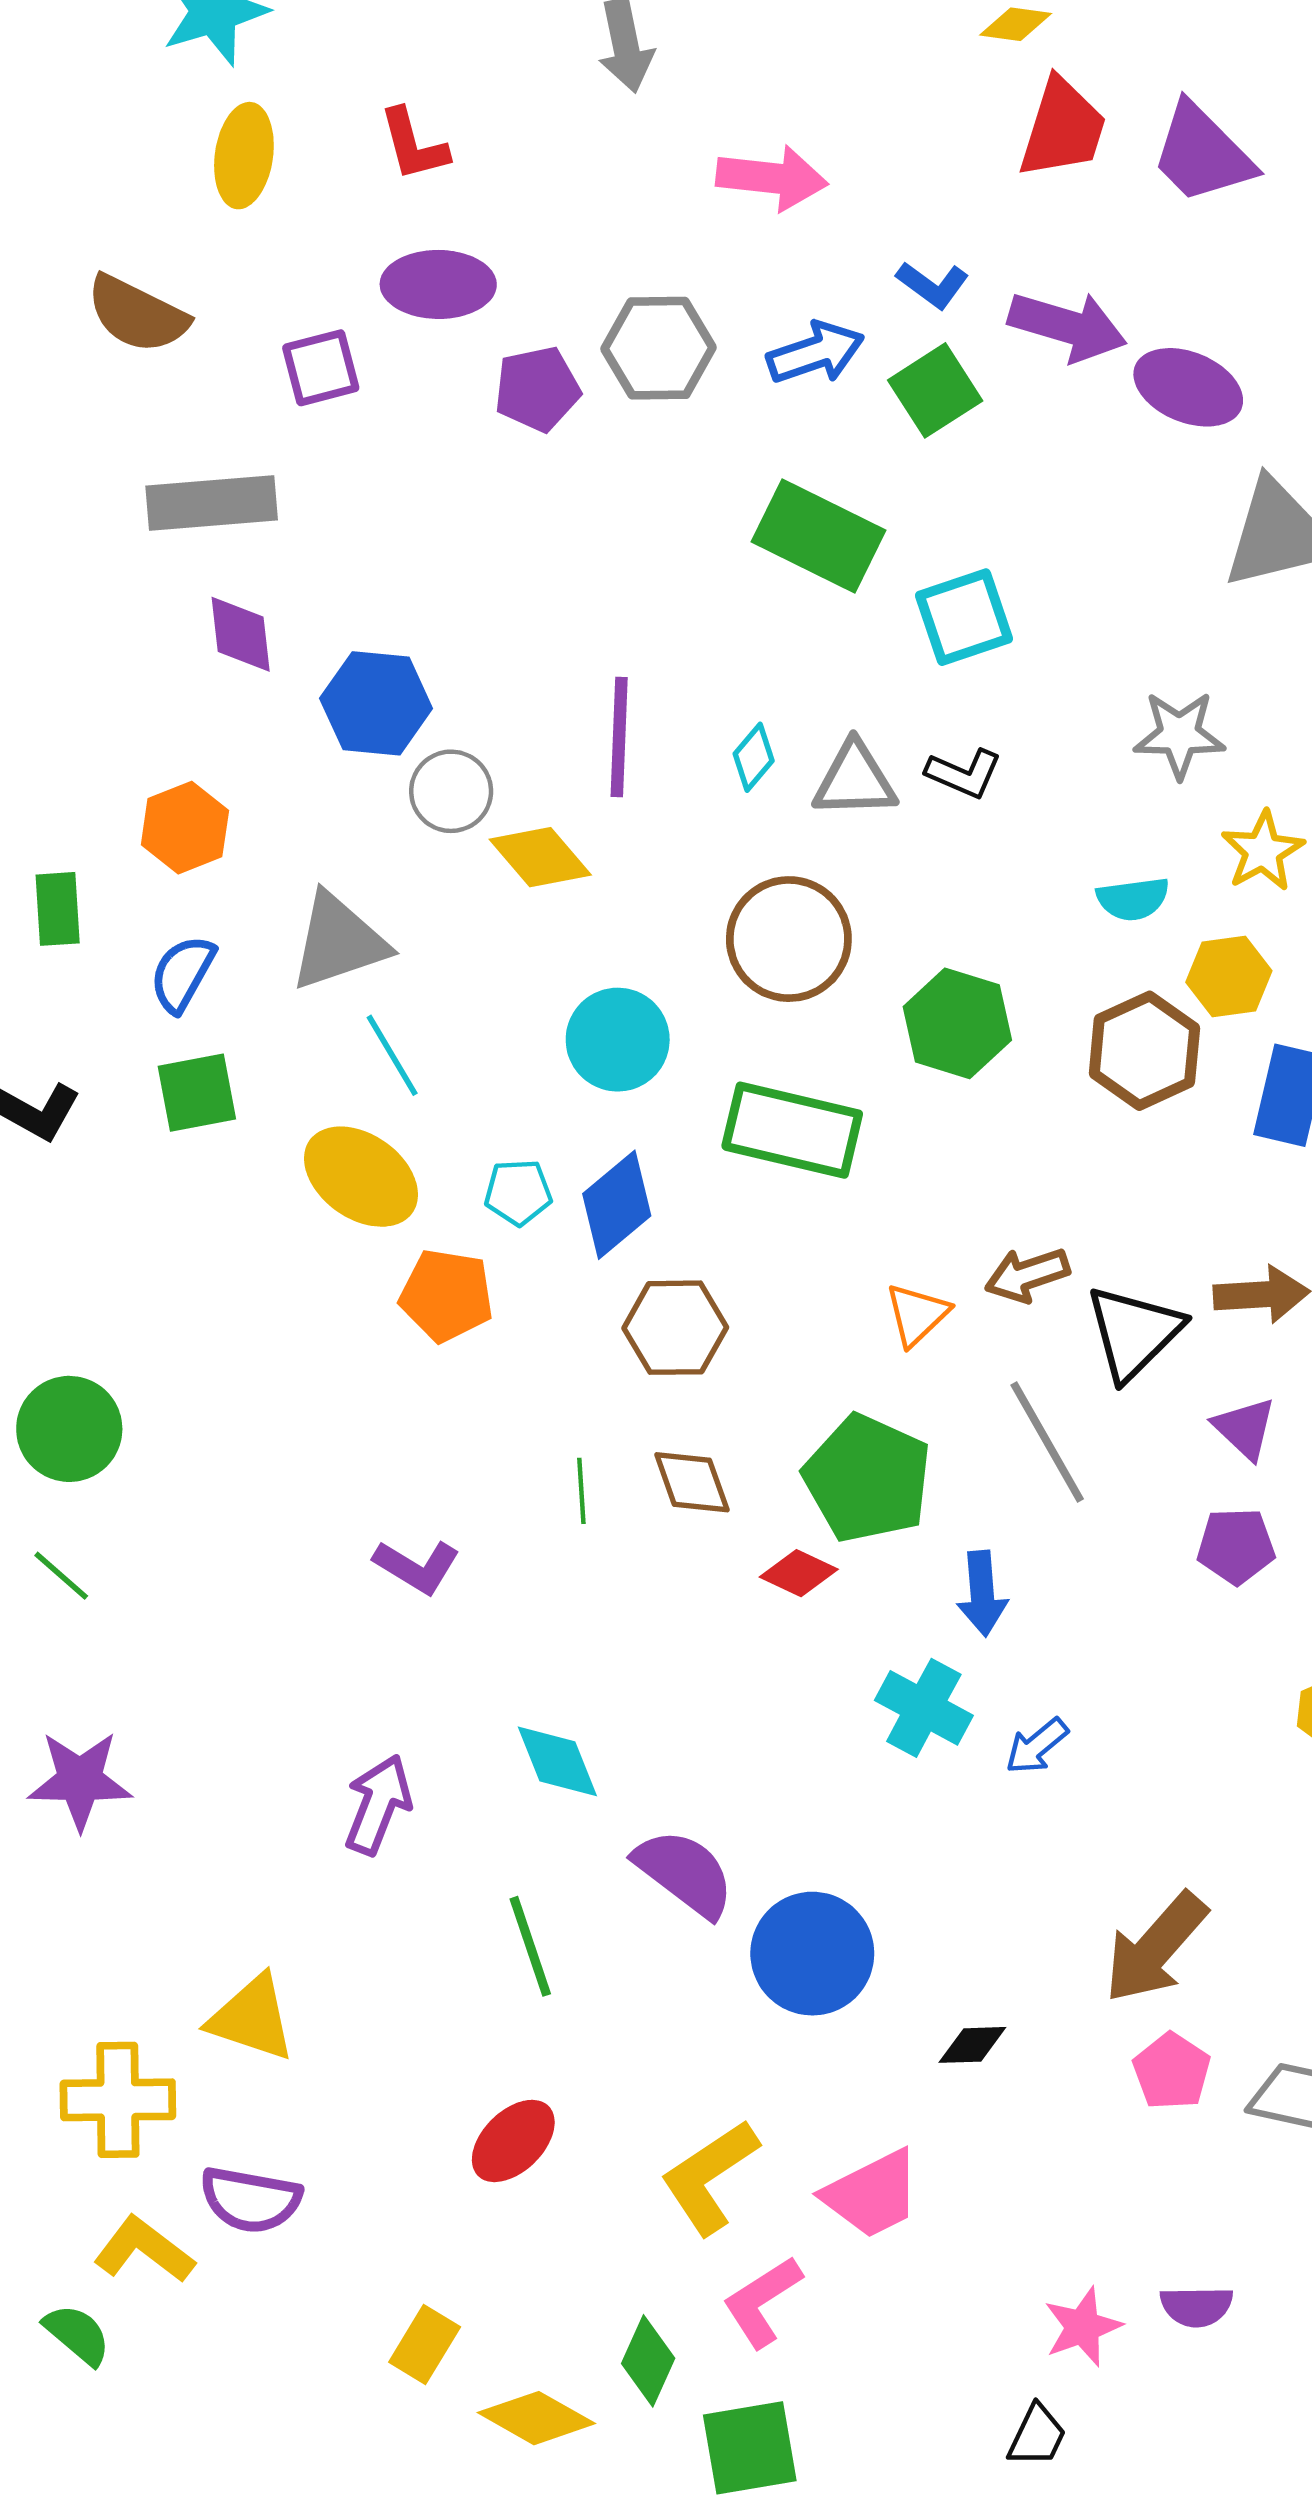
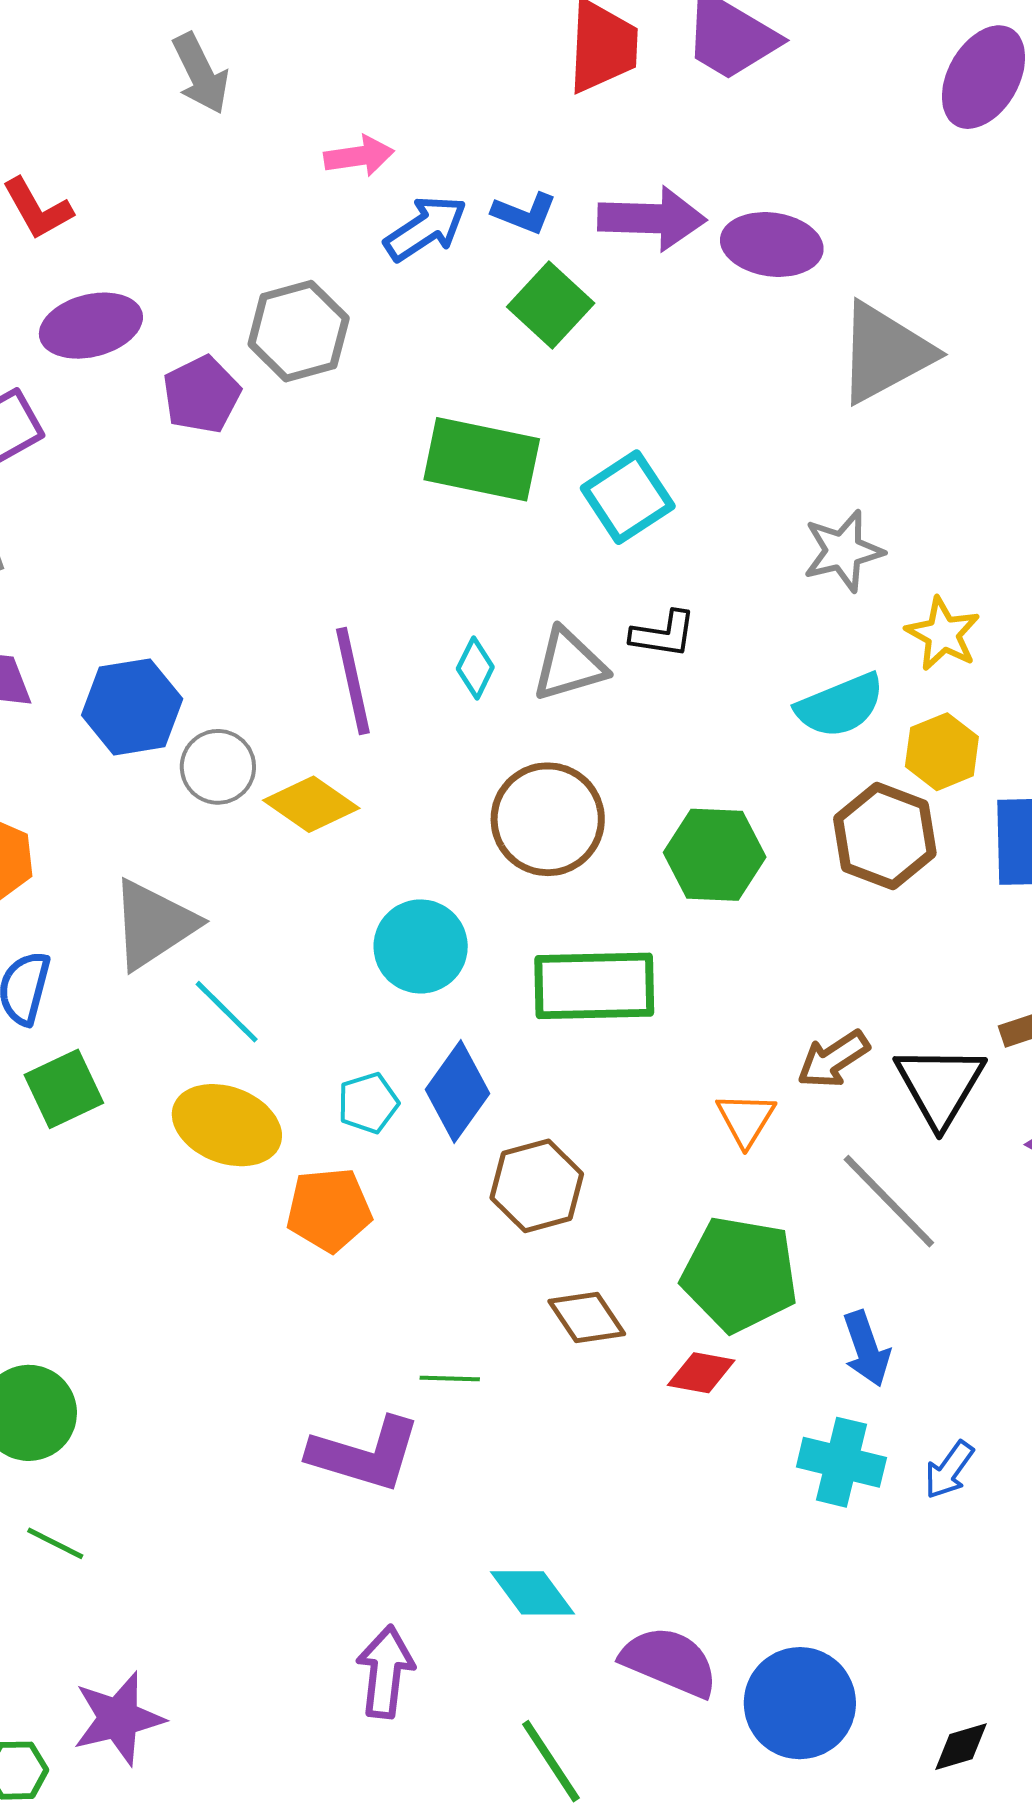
pink arrow: (772, 178) -> (359, 156), size x0.7
blue arrow: (816, 353) -> (426, 228), moved
cyan semicircle: (1133, 899) -> (840, 705), size x1.4
green line: (581, 1491) -> (450, 1378), moved, turned -70
purple L-shape: (417, 1567) -> (365, 1454), size x1.5

